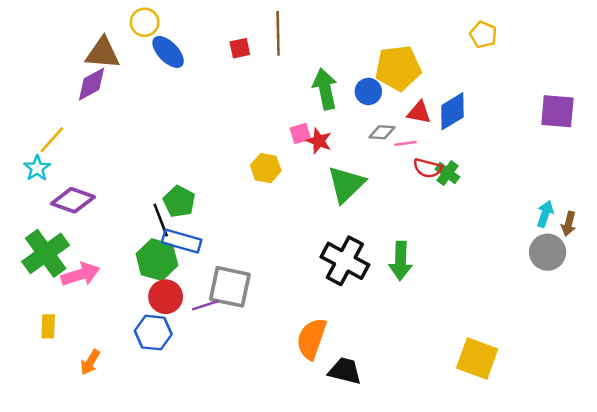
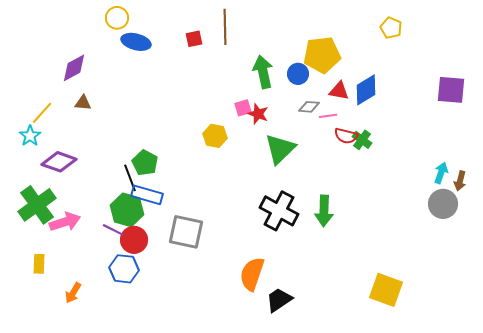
blue ellipse: (168, 52) -> (136, 42), turned -32
brown triangle: (103, 53) -> (83, 103), moved, size x0.6
purple line: (205, 305) -> (113, 230), moved, turned 45
black trapezoid: (345, 371) -> (279, 300), turned -48

